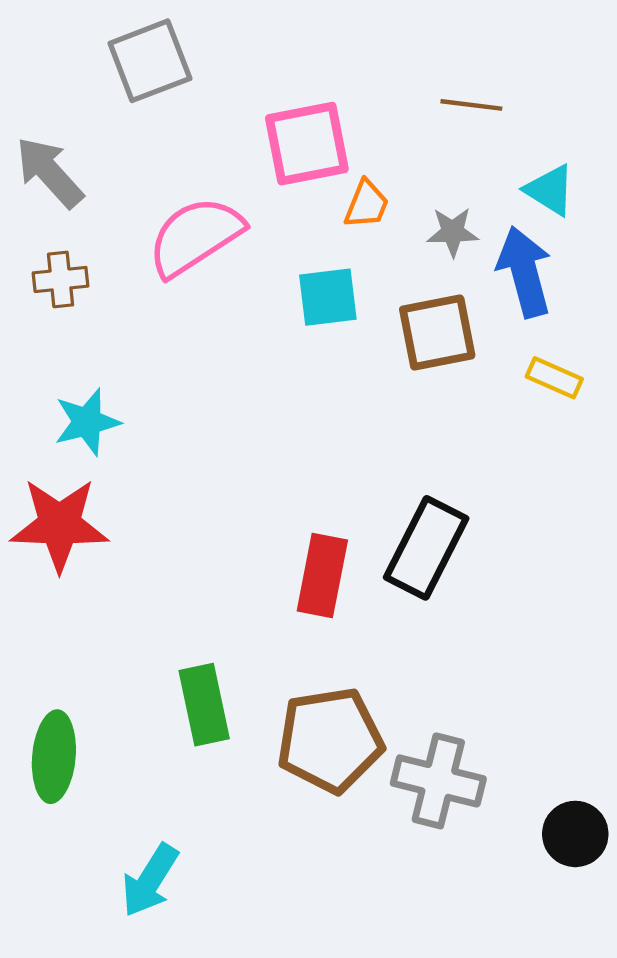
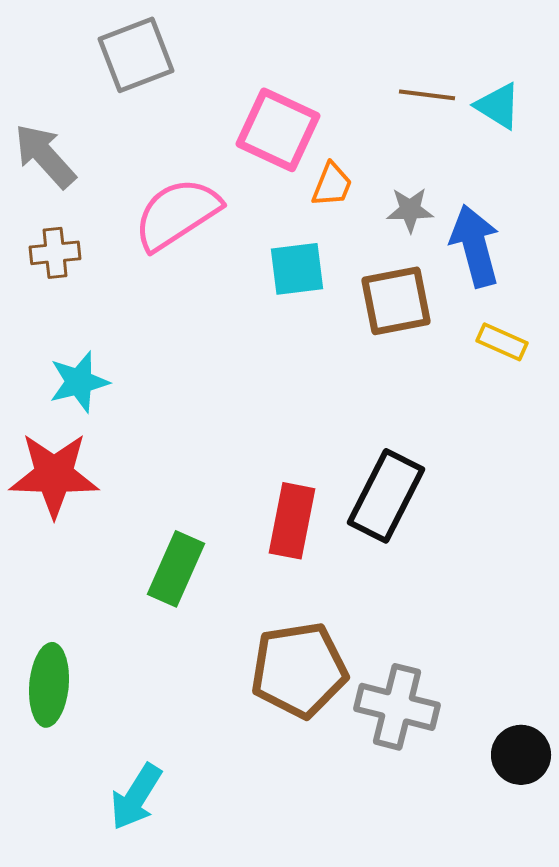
pink square: (307, 144) -> (278, 130), turned 36
cyan triangle: (550, 190) -> (498, 106), moved
green rectangle: (204, 705) -> (176, 569), moved, turned 36

